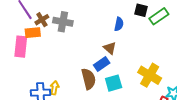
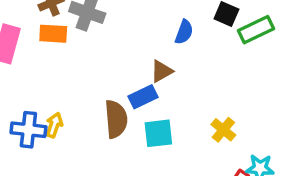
orange rectangle: (33, 33) -> (53, 34), moved
brown triangle: (110, 48) -> (161, 71), turned 40
yellow cross: (150, 75) -> (223, 130), size x0.6

